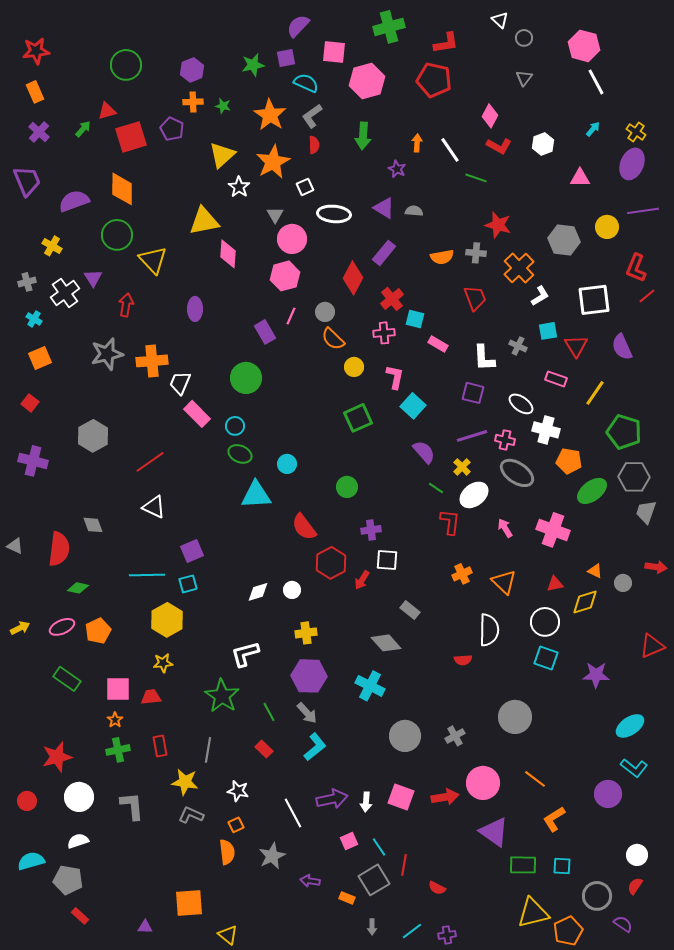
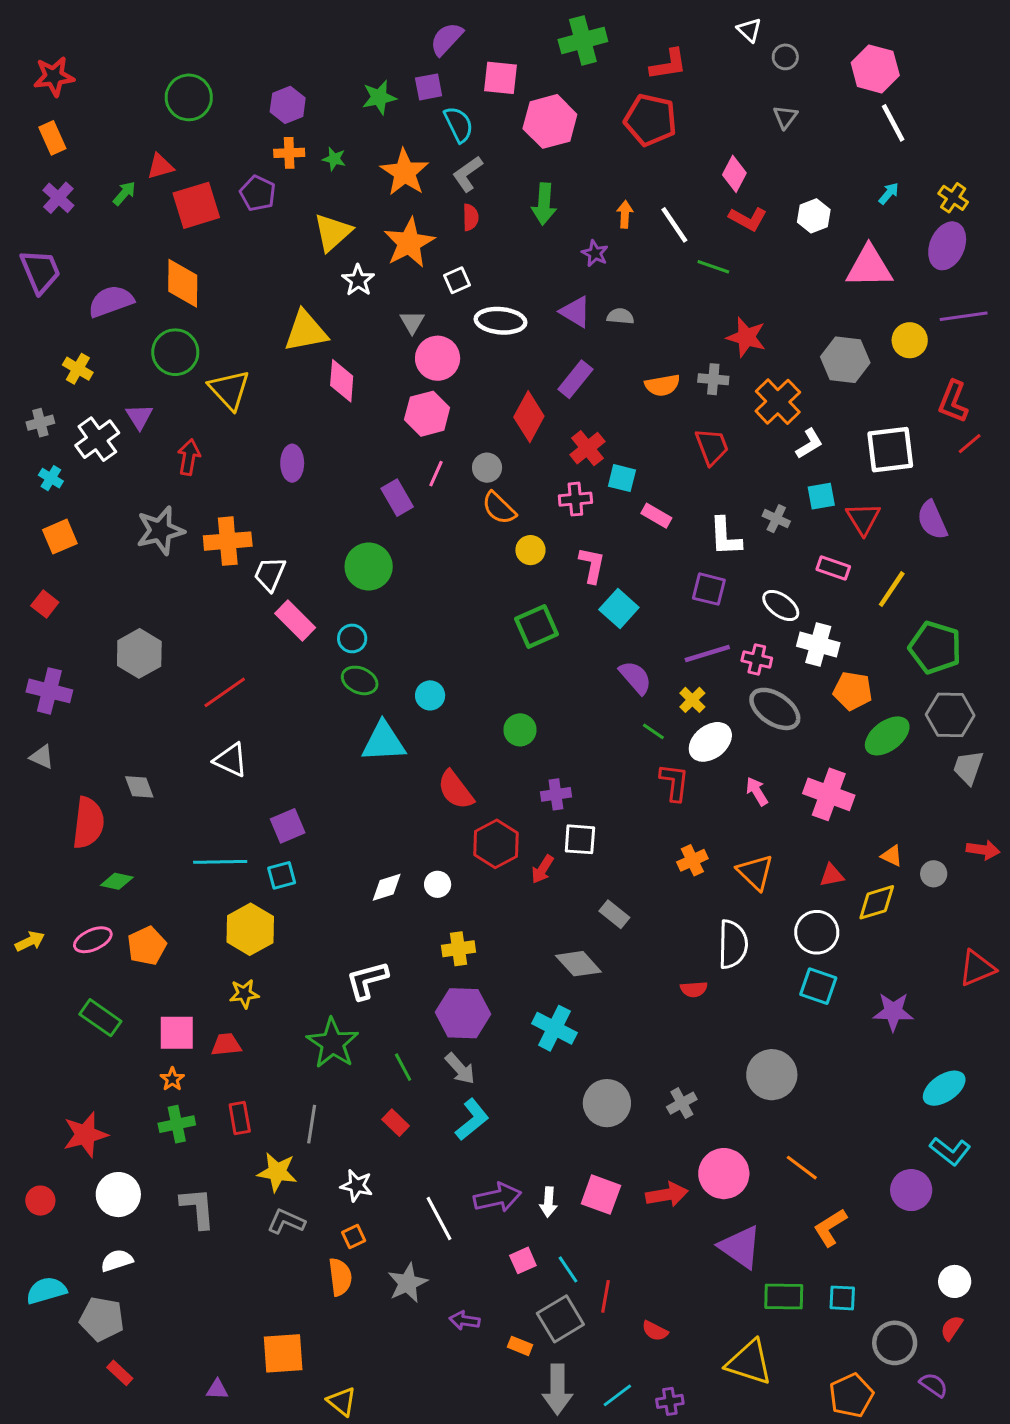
cyan semicircle: (306, 83) -> (459, 124), turned 40
pink triangle: (580, 178) -> (869, 267), size x1.6
gray triangle: (15, 546) -> (42, 757), moved
yellow triangle: (533, 913) -> (749, 1362), moved, turned 32
gray arrow: (372, 927) -> (557, 1389), size x2.0

